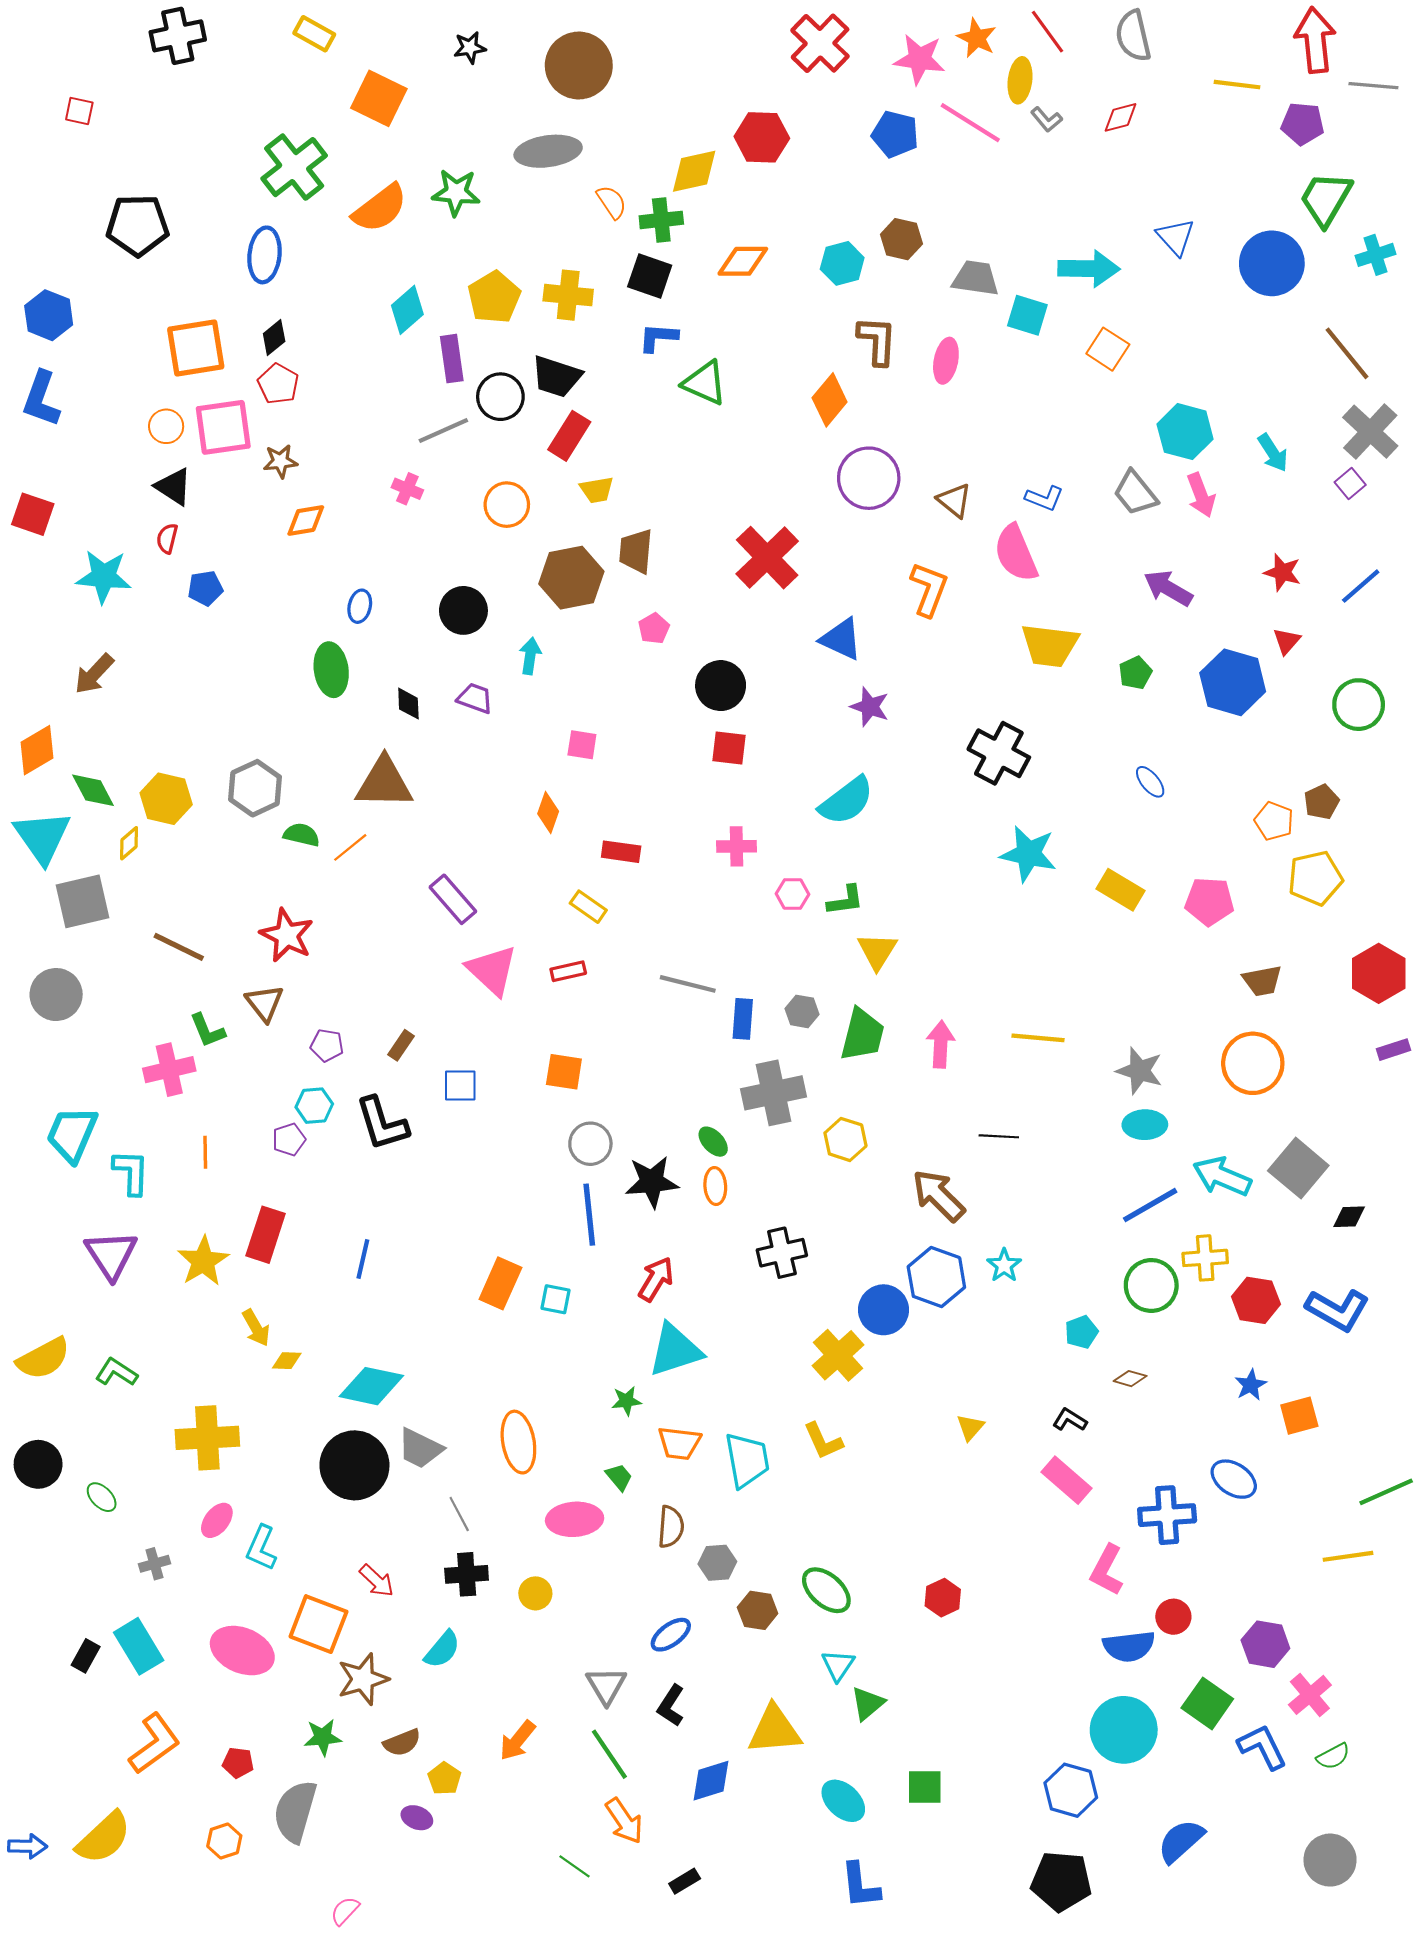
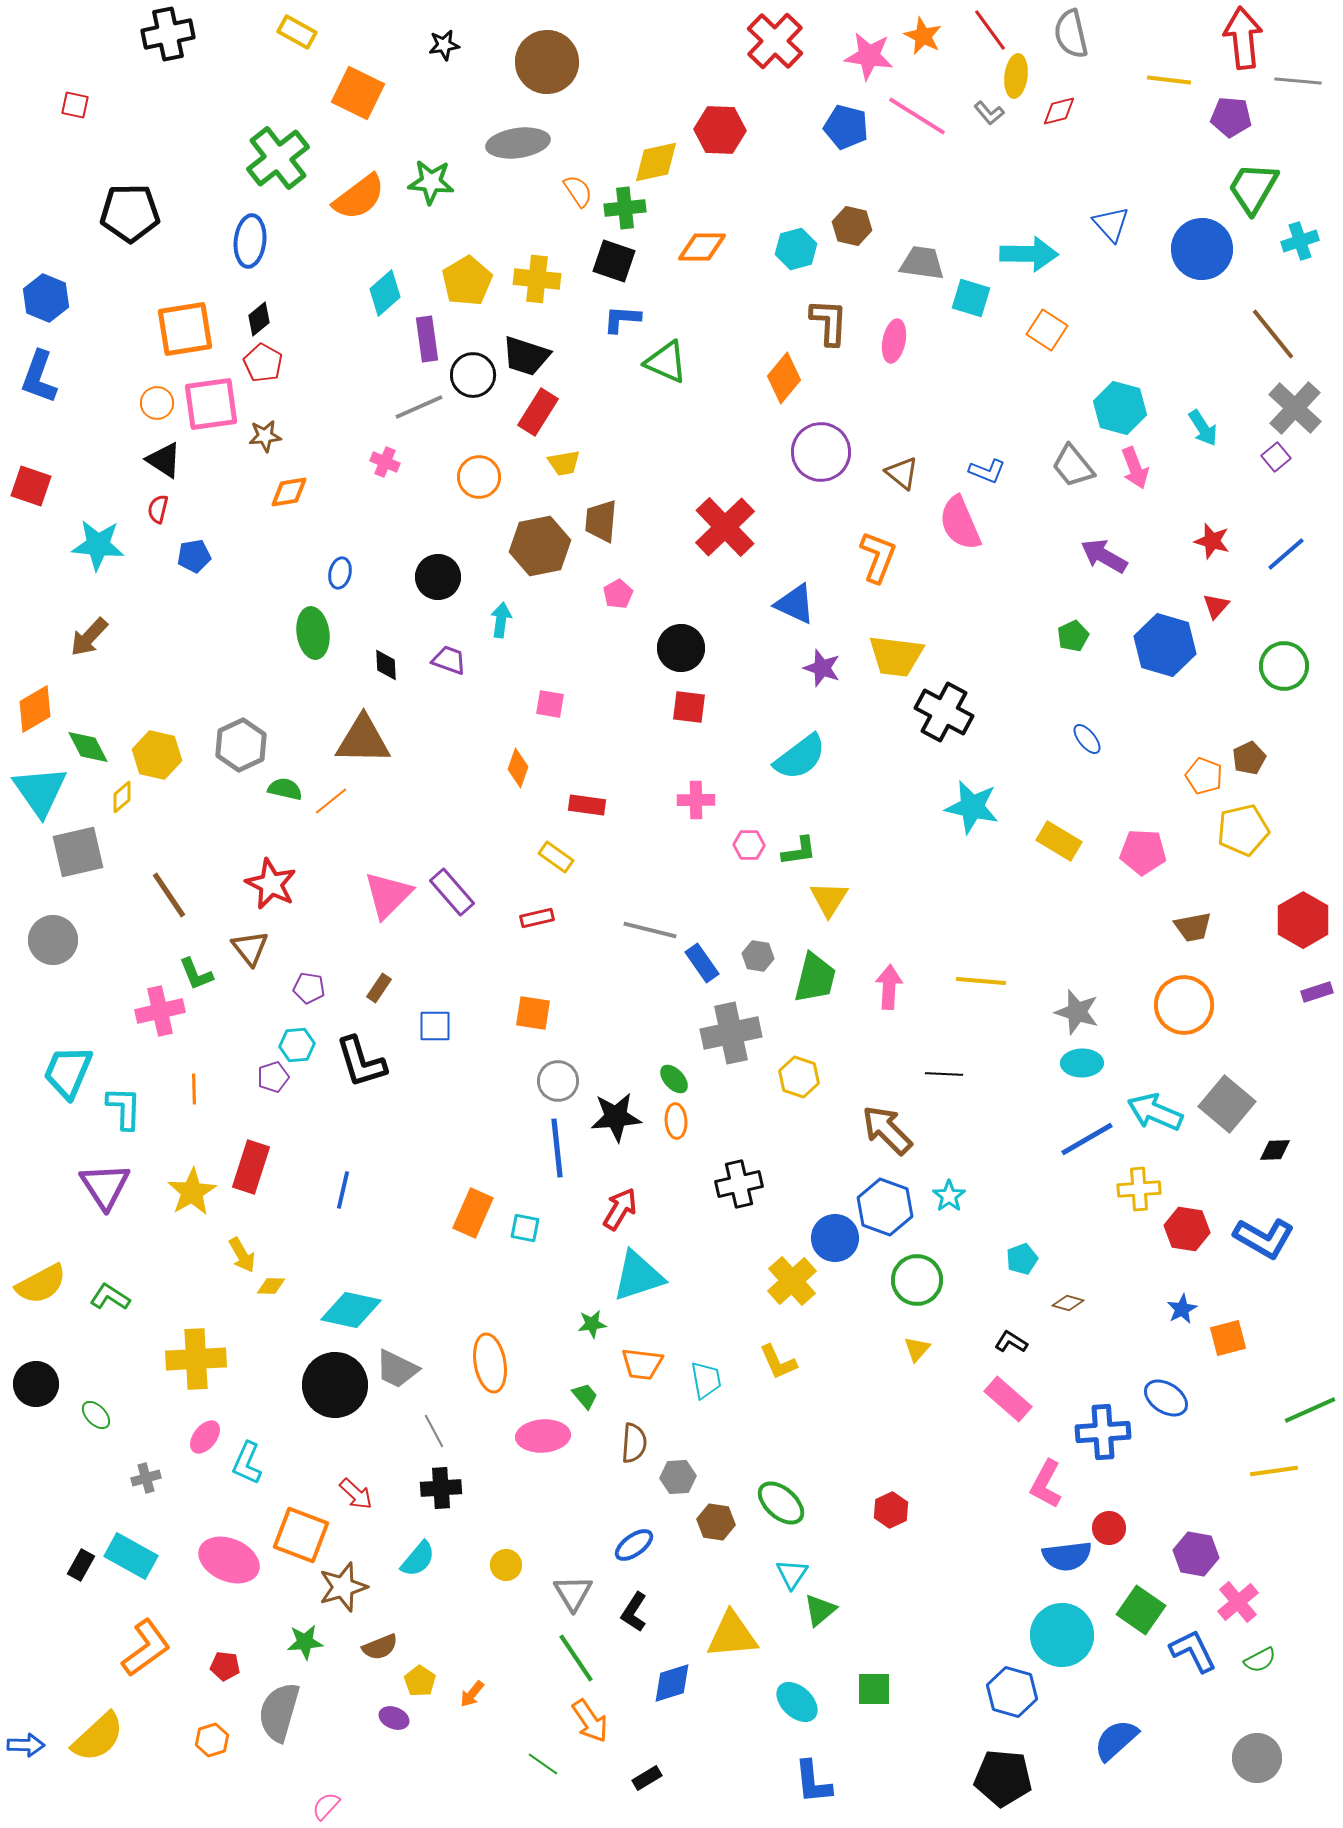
yellow ellipse: (1020, 80) -> (1016, 76), moved
yellow trapezoid: (1050, 645) -> (896, 656), moved
purple rectangle: (453, 899) -> (452, 892), moved
brown line: (179, 947) -> (169, 895), turned 30
pink triangle: (492, 970) -> (388, 895), moved, turned 32
blue rectangle: (743, 1019) -> (702, 963), turned -39
green circle: (1151, 1285) -> (917, 1280), moved
cyan trapezoid: (747, 1460) -> (706, 1380), size x0.7
yellow circle: (535, 1593) -> (506, 1565), moved
cyan rectangle: (139, 1646) -> (131, 1556), turned -30
orange arrow: (517, 1740) -> (472, 1694), moved, size x0.7

